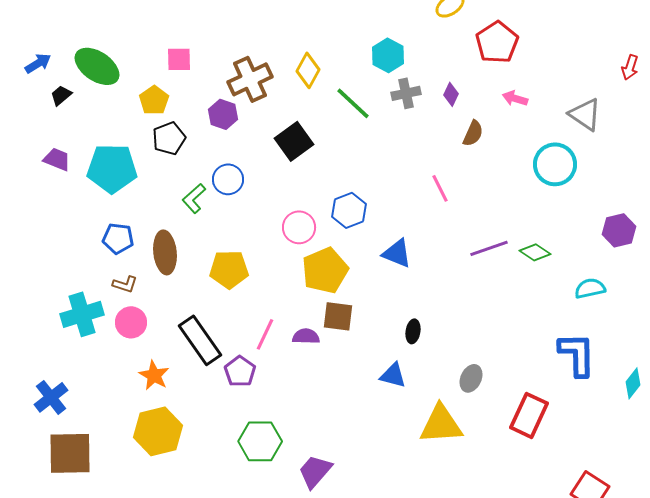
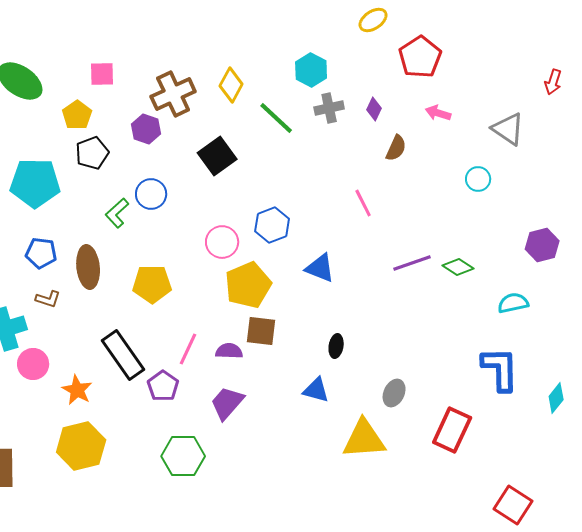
cyan circle: (555, 164) -> (478, 179), size x0.6
pink circle: (131, 322) -> (33, 364), moved
purple trapezoid: (315, 471) -> (227, 403), moved

